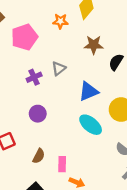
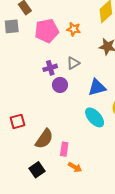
orange star: (60, 21) -> (74, 29), moved
purple circle: (38, 114) -> (60, 85), moved
brown semicircle: (39, 156) -> (44, 139), size x1.5

